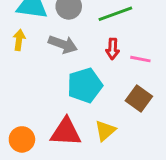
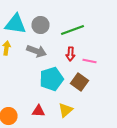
brown square: (139, 98) -> (80, 82), moved
red triangle: (66, 132) -> (38, 111), size x0.6

